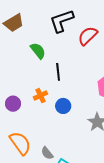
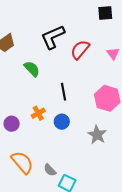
black line: (58, 72) -> (64, 92), moved

